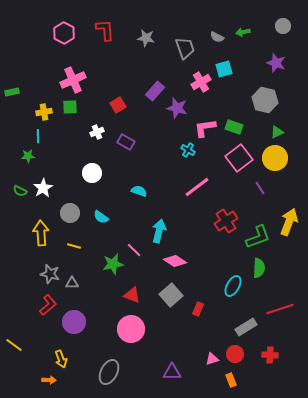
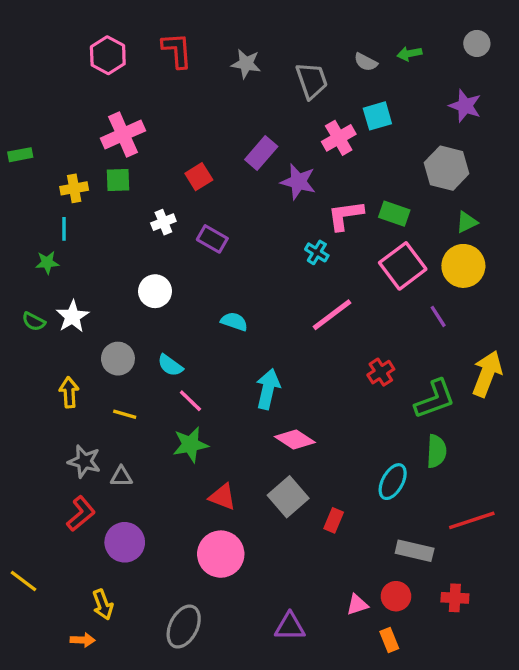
red cross: (226, 221) -> (381, 372), size x0.7
yellow arrow: (41, 233) -> (69, 392), size x0.7
pink line: (134, 250) -> (190, 401), moved
gray rectangle: (246, 327) -> (415, 551), turned 45

